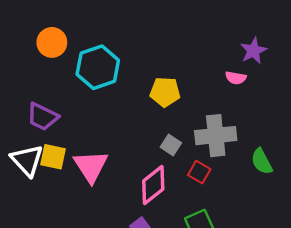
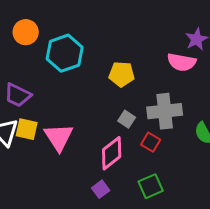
pink semicircle: (236, 78) -> (182, 62), size x1.6

